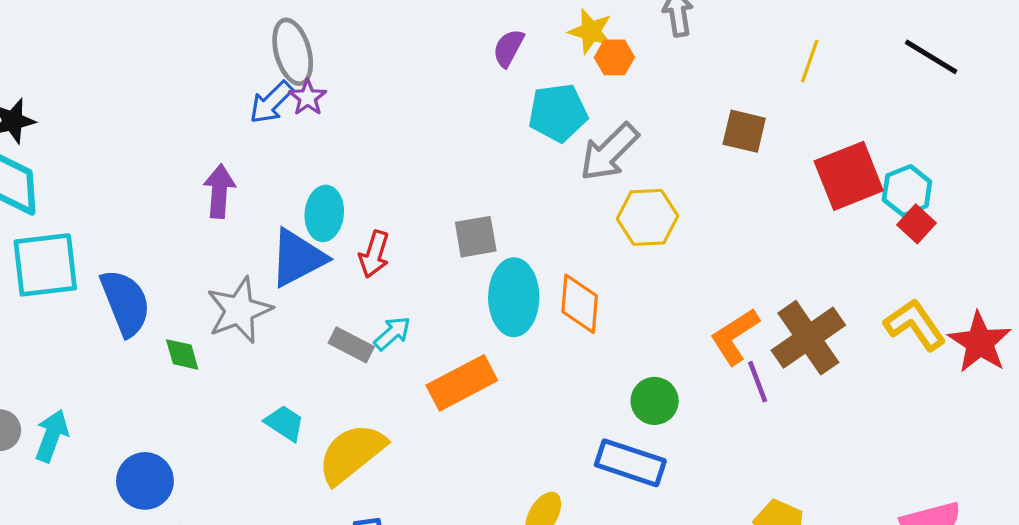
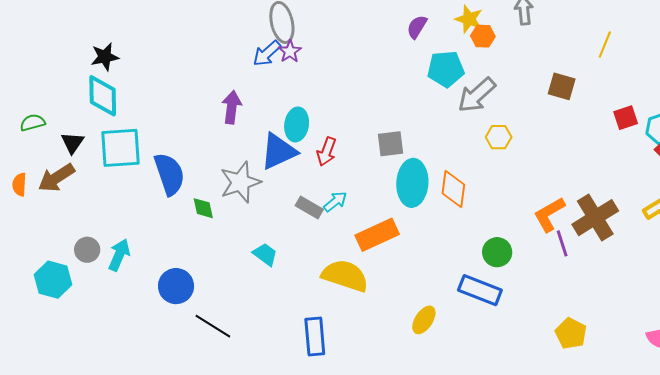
red square: (849, 176) -> (626, 118), size x0.6
yellow hexagon: (648, 217) -> (499, 137), size x0.7
yellow semicircle: (352, 454) -> (345, 276), moved, turned 54

